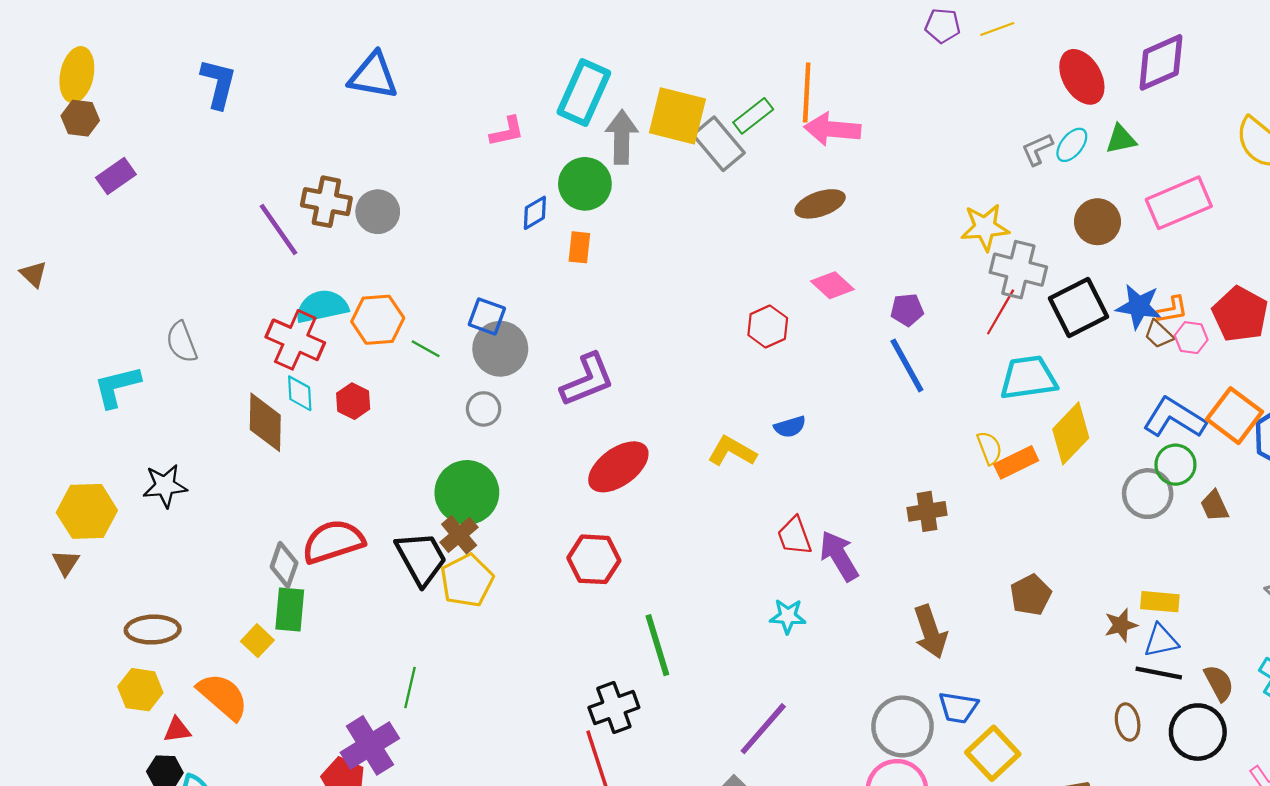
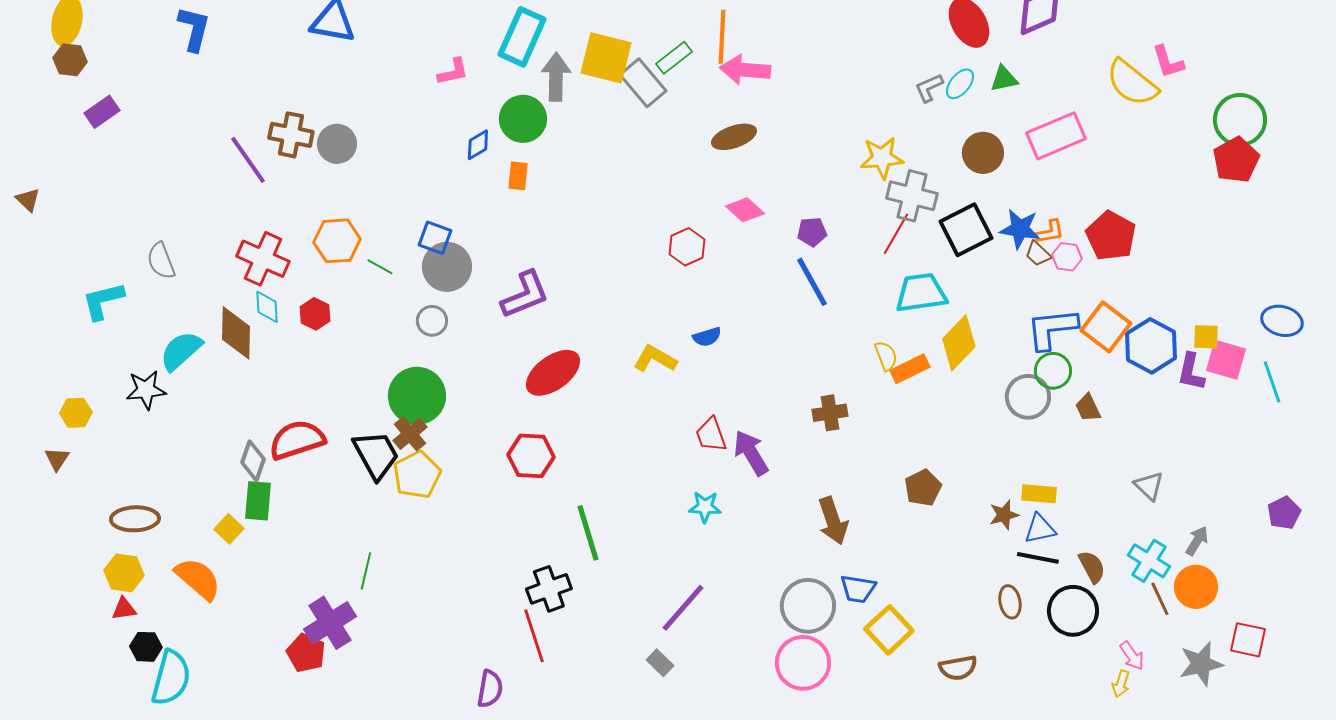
cyan semicircle: (322, 306) -> (181, 351), moved, turned -30
blue L-shape: (1174, 418) -> (1052, 329), turned -38
yellow hexagon: (87, 511) -> (76, 413), size x0.6
red triangle: (177, 730) -> (124, 609), moved

